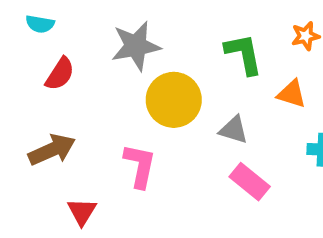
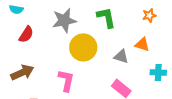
green L-shape: (244, 54) -> (106, 17), moved
gray triangle: (234, 130) -> (121, 56), moved

